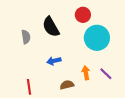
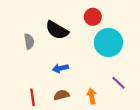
black semicircle: (51, 27) -> (57, 30), turned -30
orange arrow: (86, 73) -> (92, 96), moved
brown semicircle: (67, 85) -> (62, 95), moved

